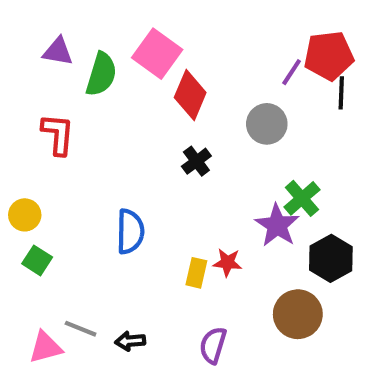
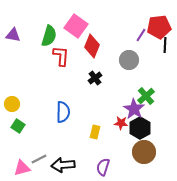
purple triangle: (58, 52) -> (13, 35), moved
red L-shape: (58, 134) -> (61, 56), moved
black hexagon: (331, 258) -> (140, 128), moved
red star: (227, 263) -> (121, 123), moved
gray line: (81, 329) -> (39, 159), turned -49
black arrow: (130, 341) -> (63, 165), size x1.6

